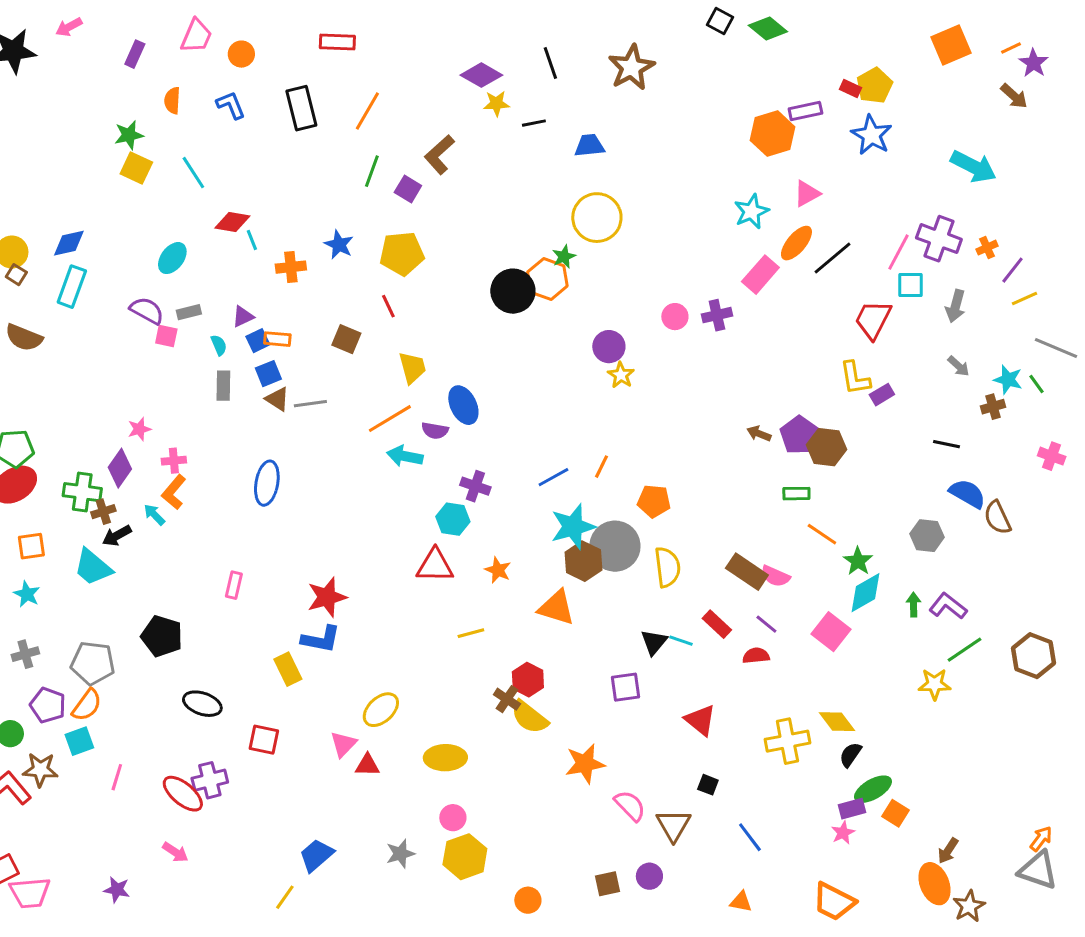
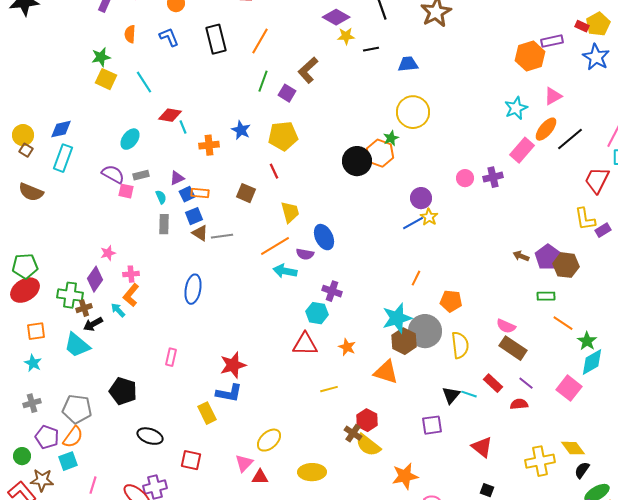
blue line: (553, 477) -> (413, 223), moved
pink semicircle: (775, 576) -> (506, 326), moved

